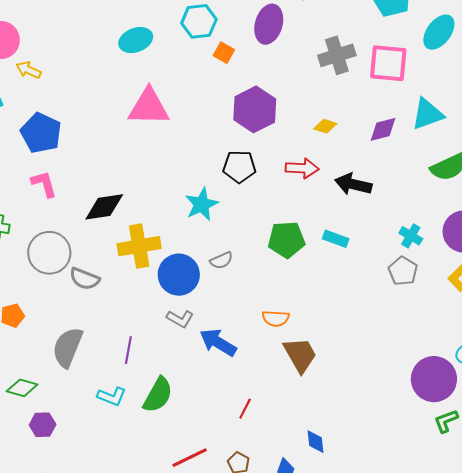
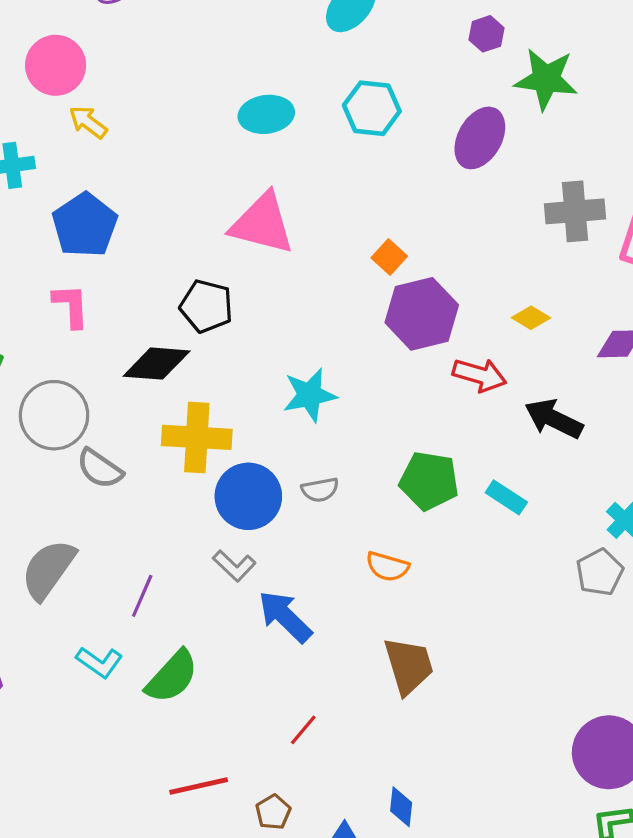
orange square: (224, 53) -> (389, 257), moved
purple hexagon: (255, 109) -> (422, 314), moved
black pentagon: (239, 167) -> (206, 306), moved
orange semicircle: (276, 318) -> (387, 567), moved

